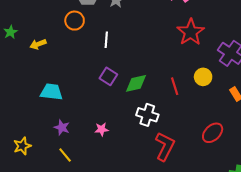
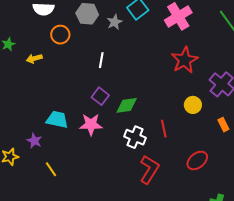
orange circle: (75, 21) -> (60, 35), moved
red line: (175, 86) -> (164, 129), moved
cyan trapezoid: (52, 92) -> (57, 120), moved
purple star: (62, 127) -> (34, 141), moved
pink star: (102, 129) -> (91, 124), moved, size x1.6

